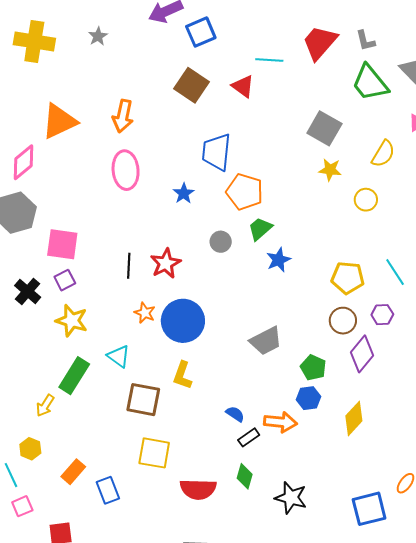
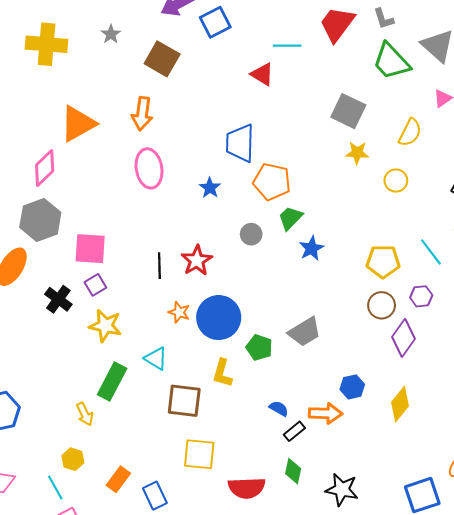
brown square: (191, 85) -> (162, 59), moved
green pentagon: (313, 368) -> (259, 348), moved
yellow arrow: (45, 406) -> (85, 414), turned -55

